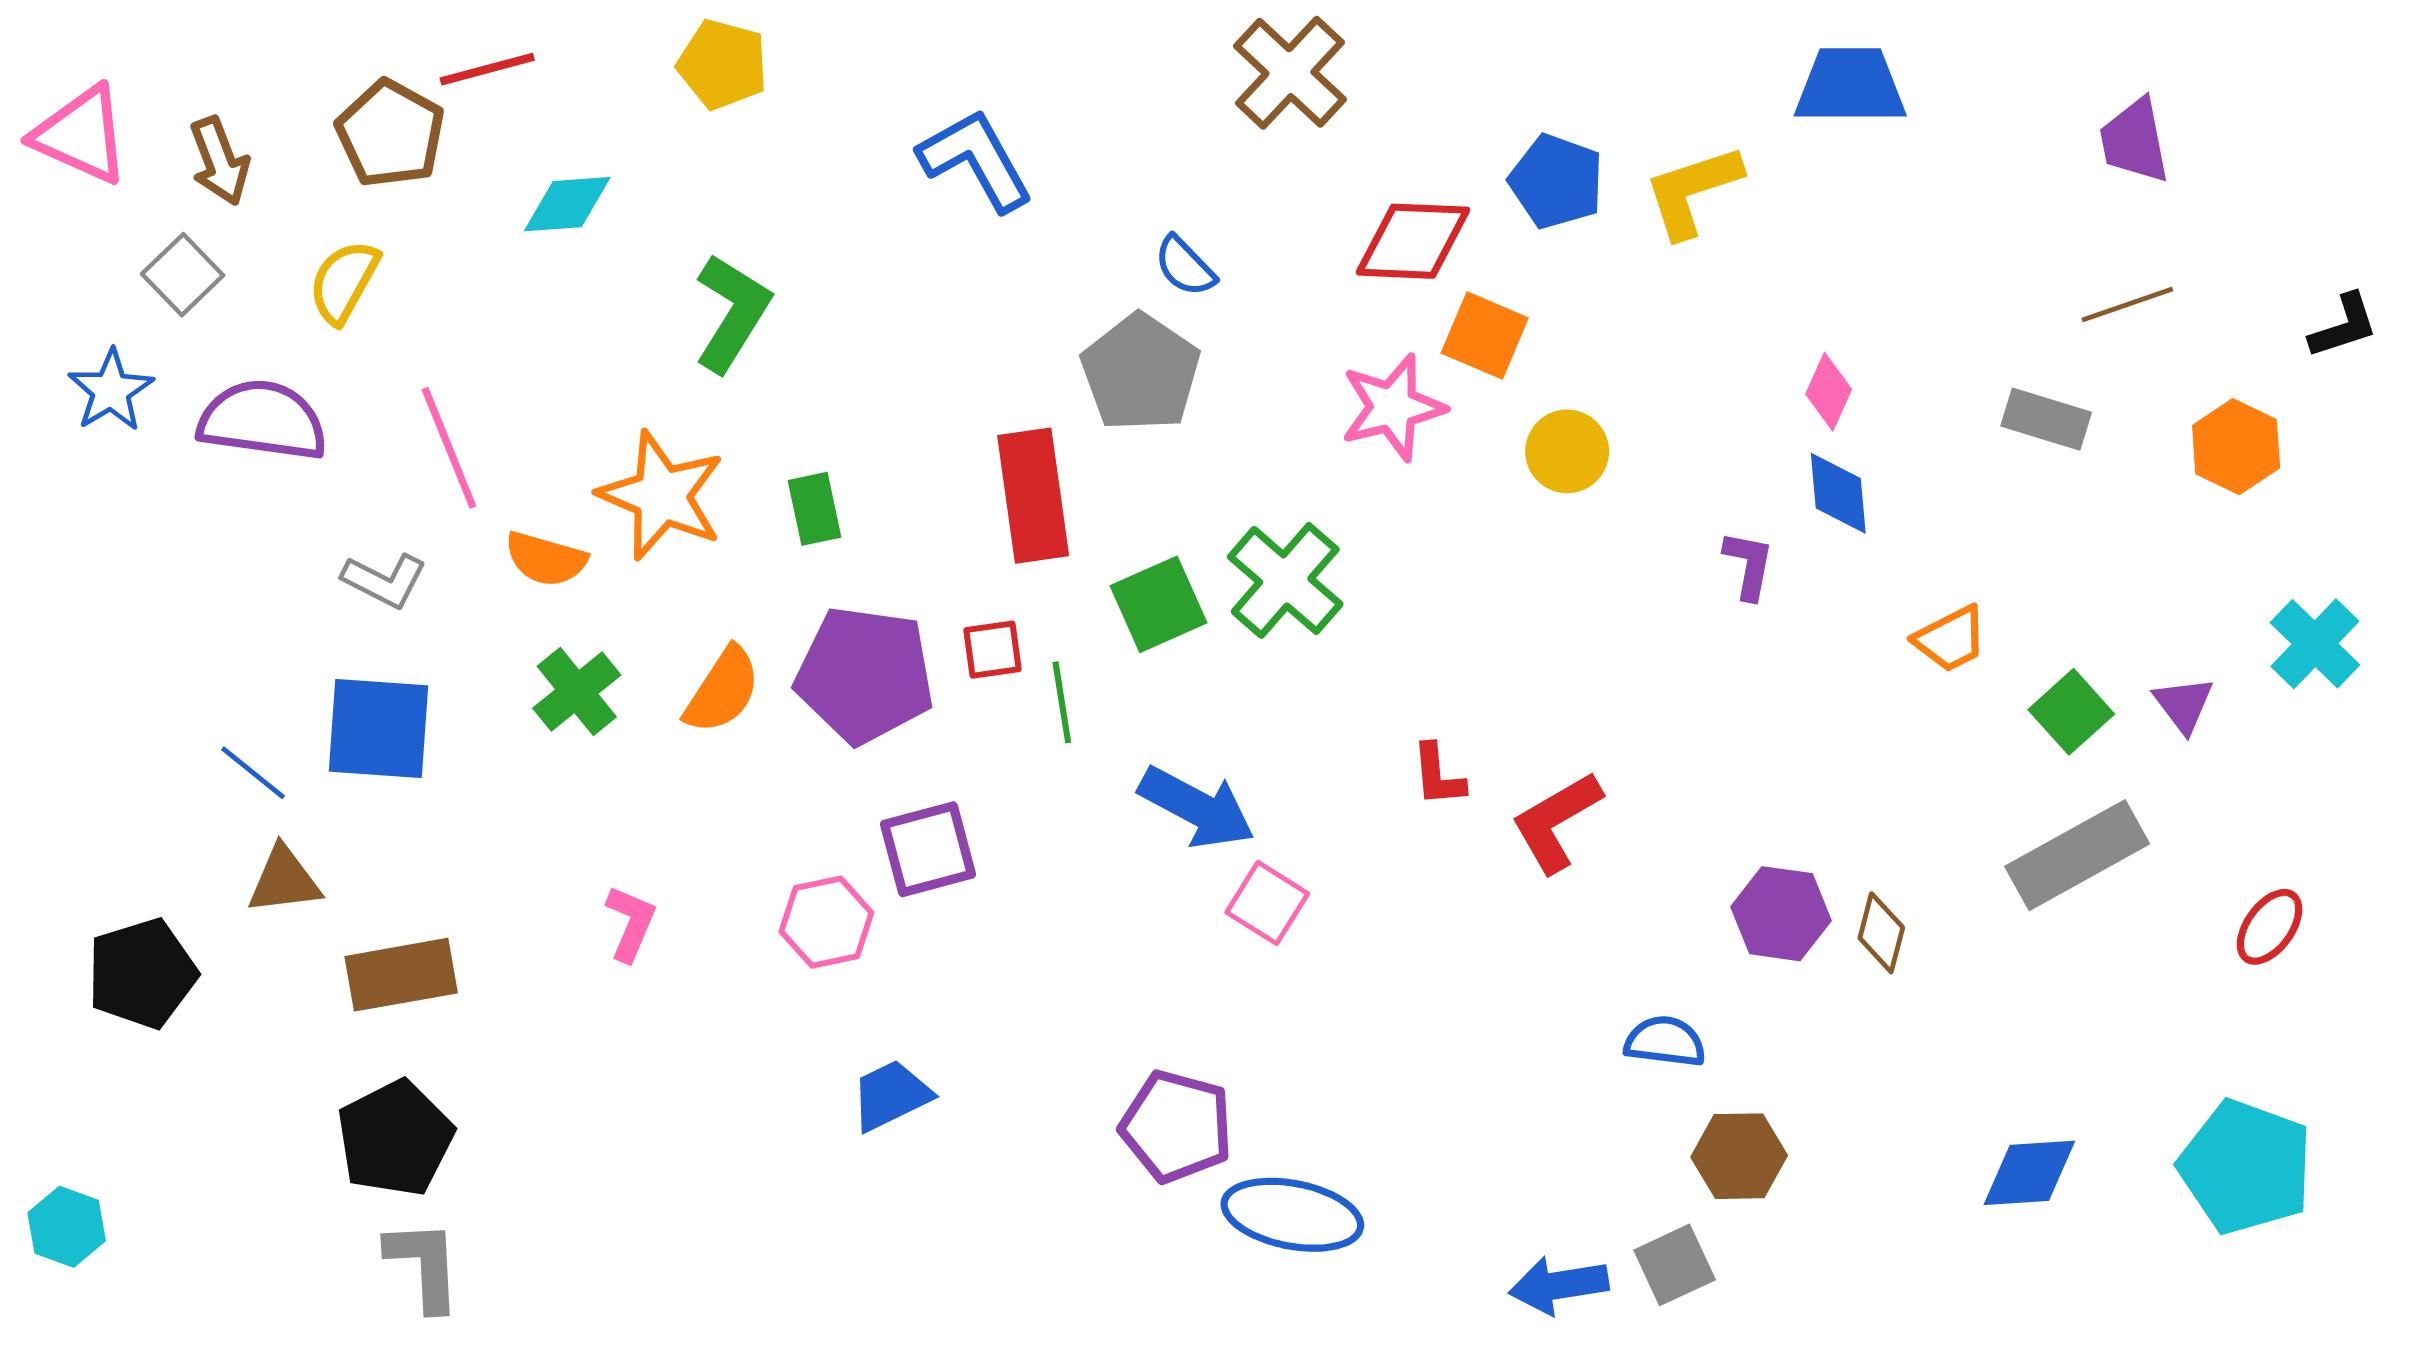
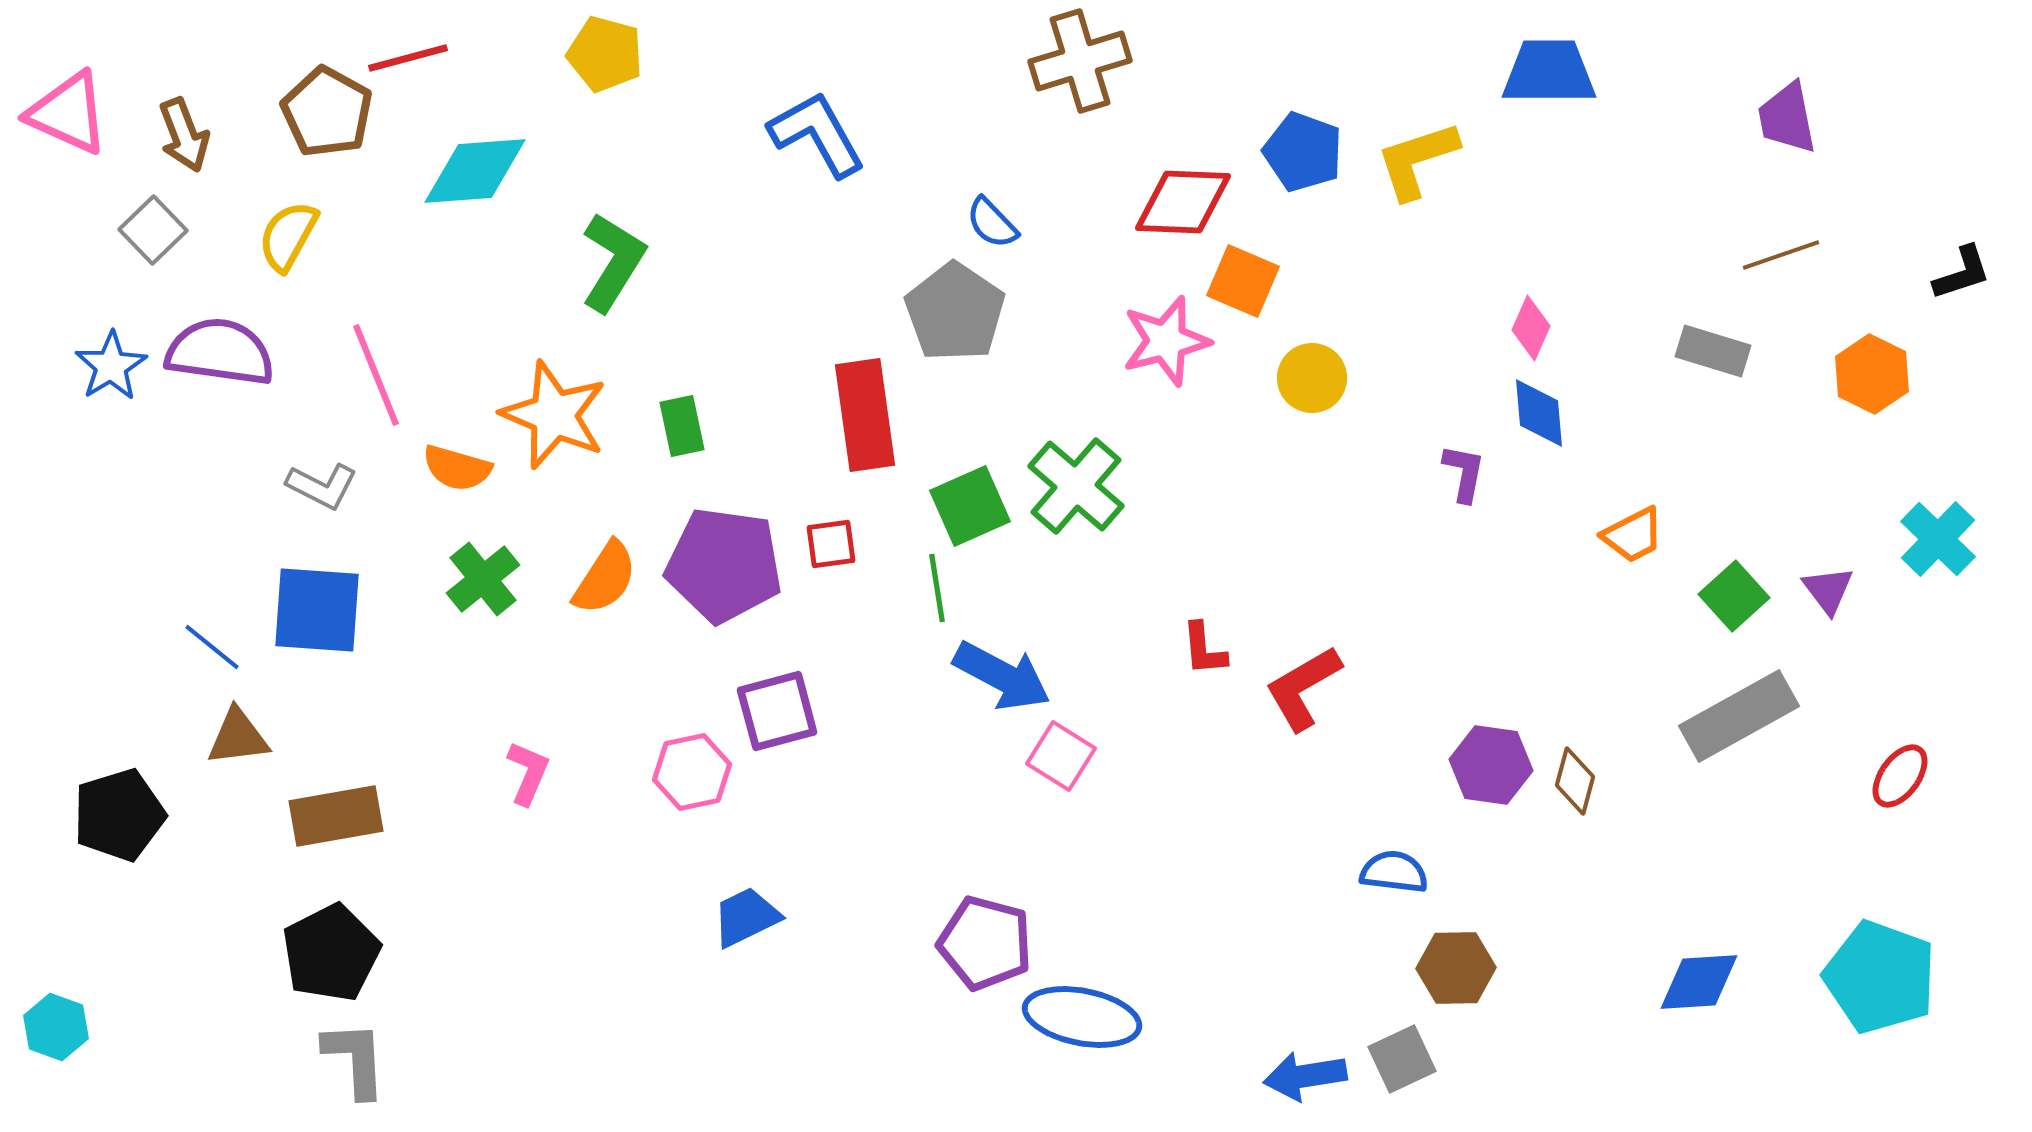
brown cross: (1290, 73) -> (1080, 61), turned 30
cyan diamond: (567, 204) -> (475, 171), size x1.4
blue star: (111, 390) -> (111, 366), moved
green line: (1062, 702) -> (937, 588), moved

